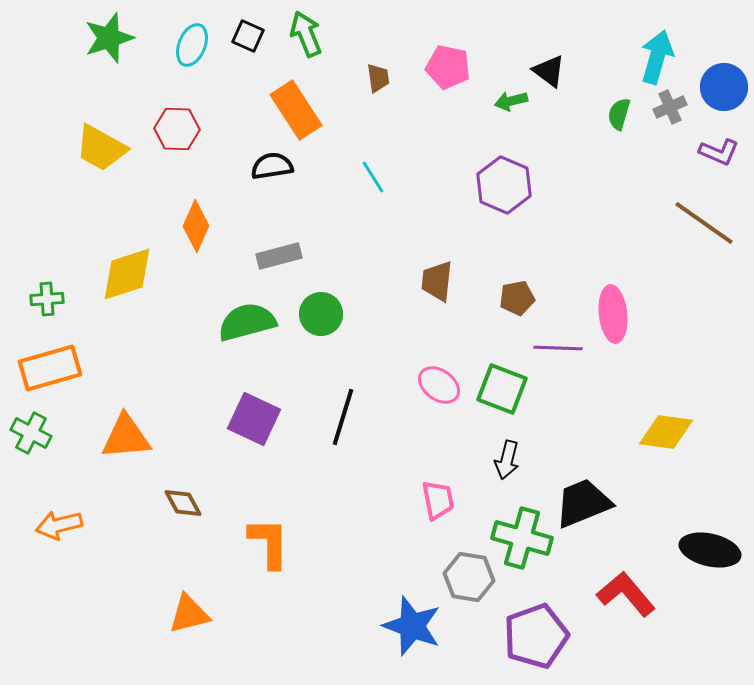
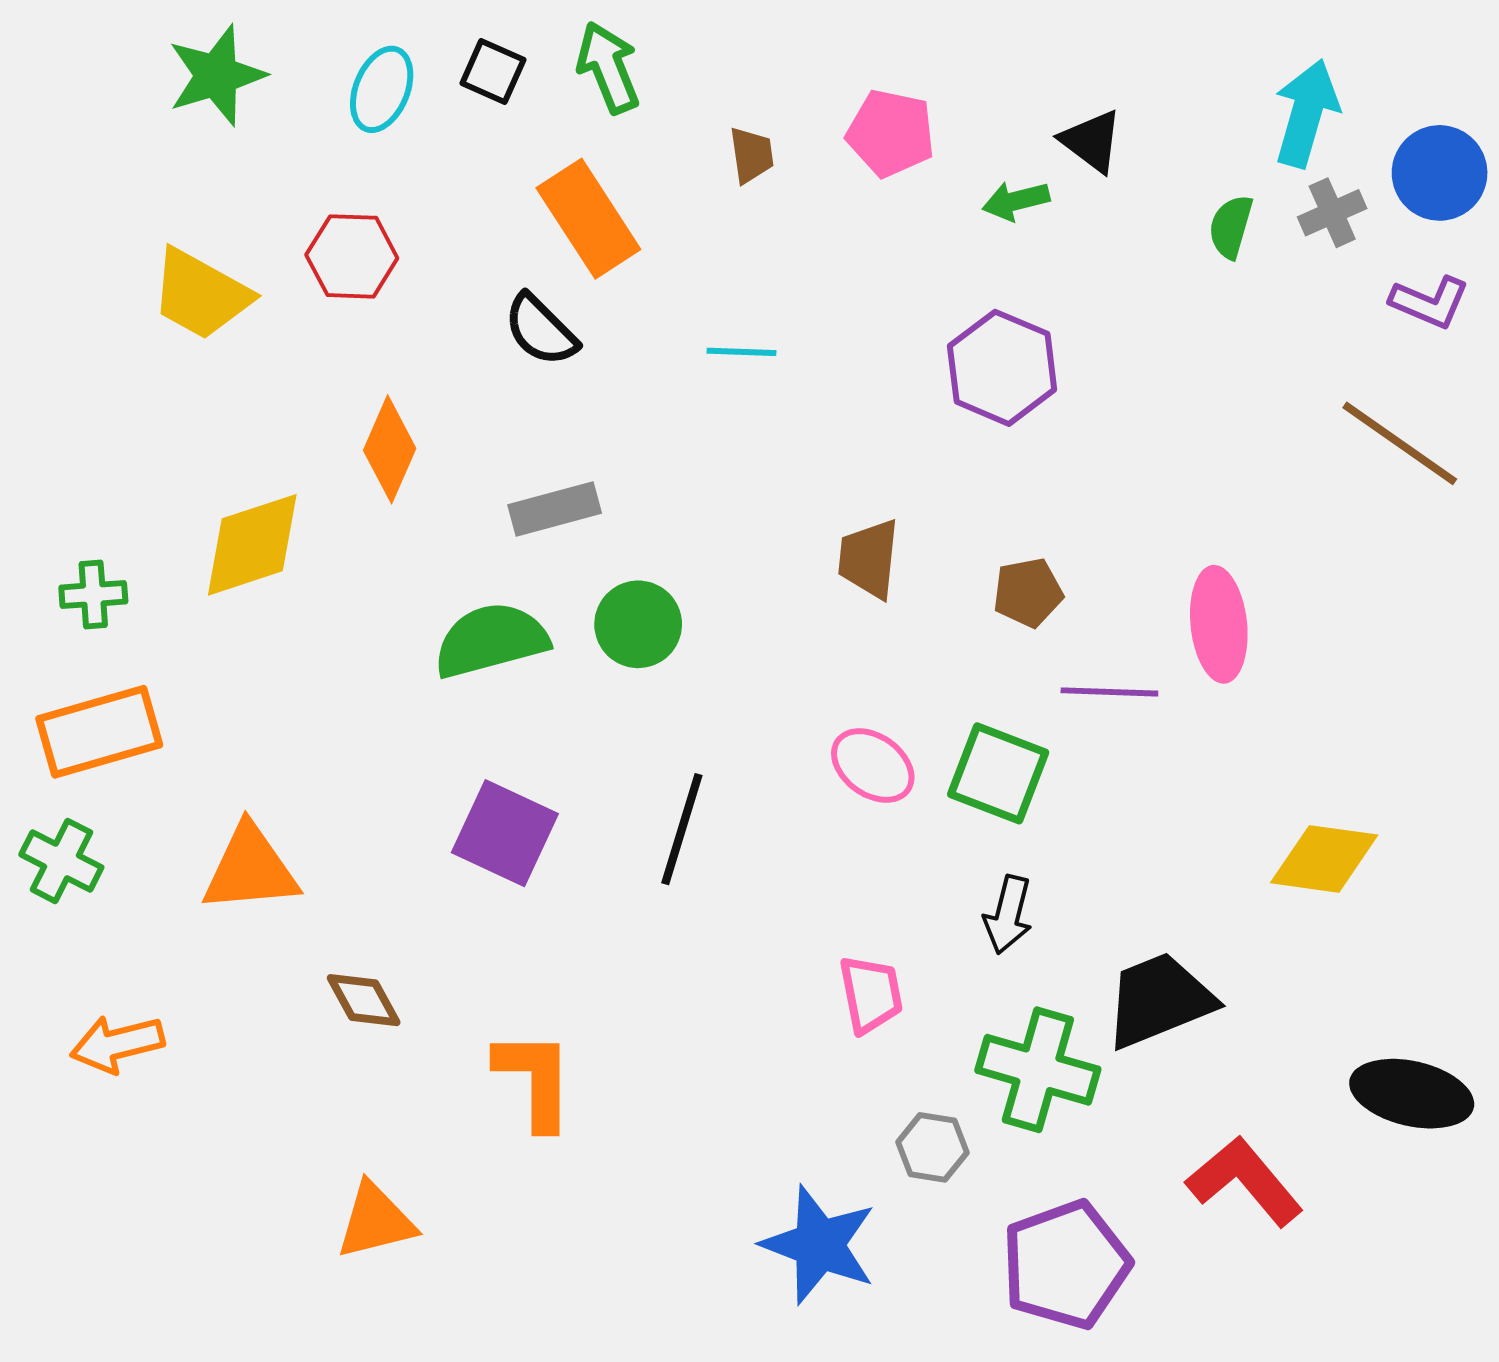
black semicircle: (272, 166) -> (541, 330), turned -126
cyan line: (373, 177) -> (742, 352), turned -56
gray hexagon: (469, 577) -> (932, 1147), size x0.7

